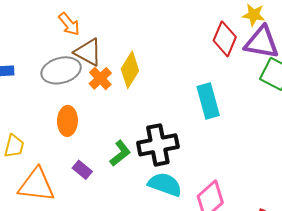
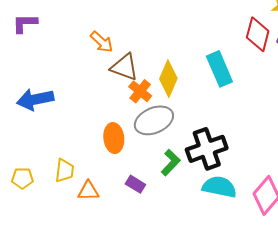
gray ellipse: (61, 70) -> (154, 120), moved
cyan rectangle: (208, 101) -> (219, 69), moved
orange triangle: (36, 185) -> (88, 191), moved, size x0.6

